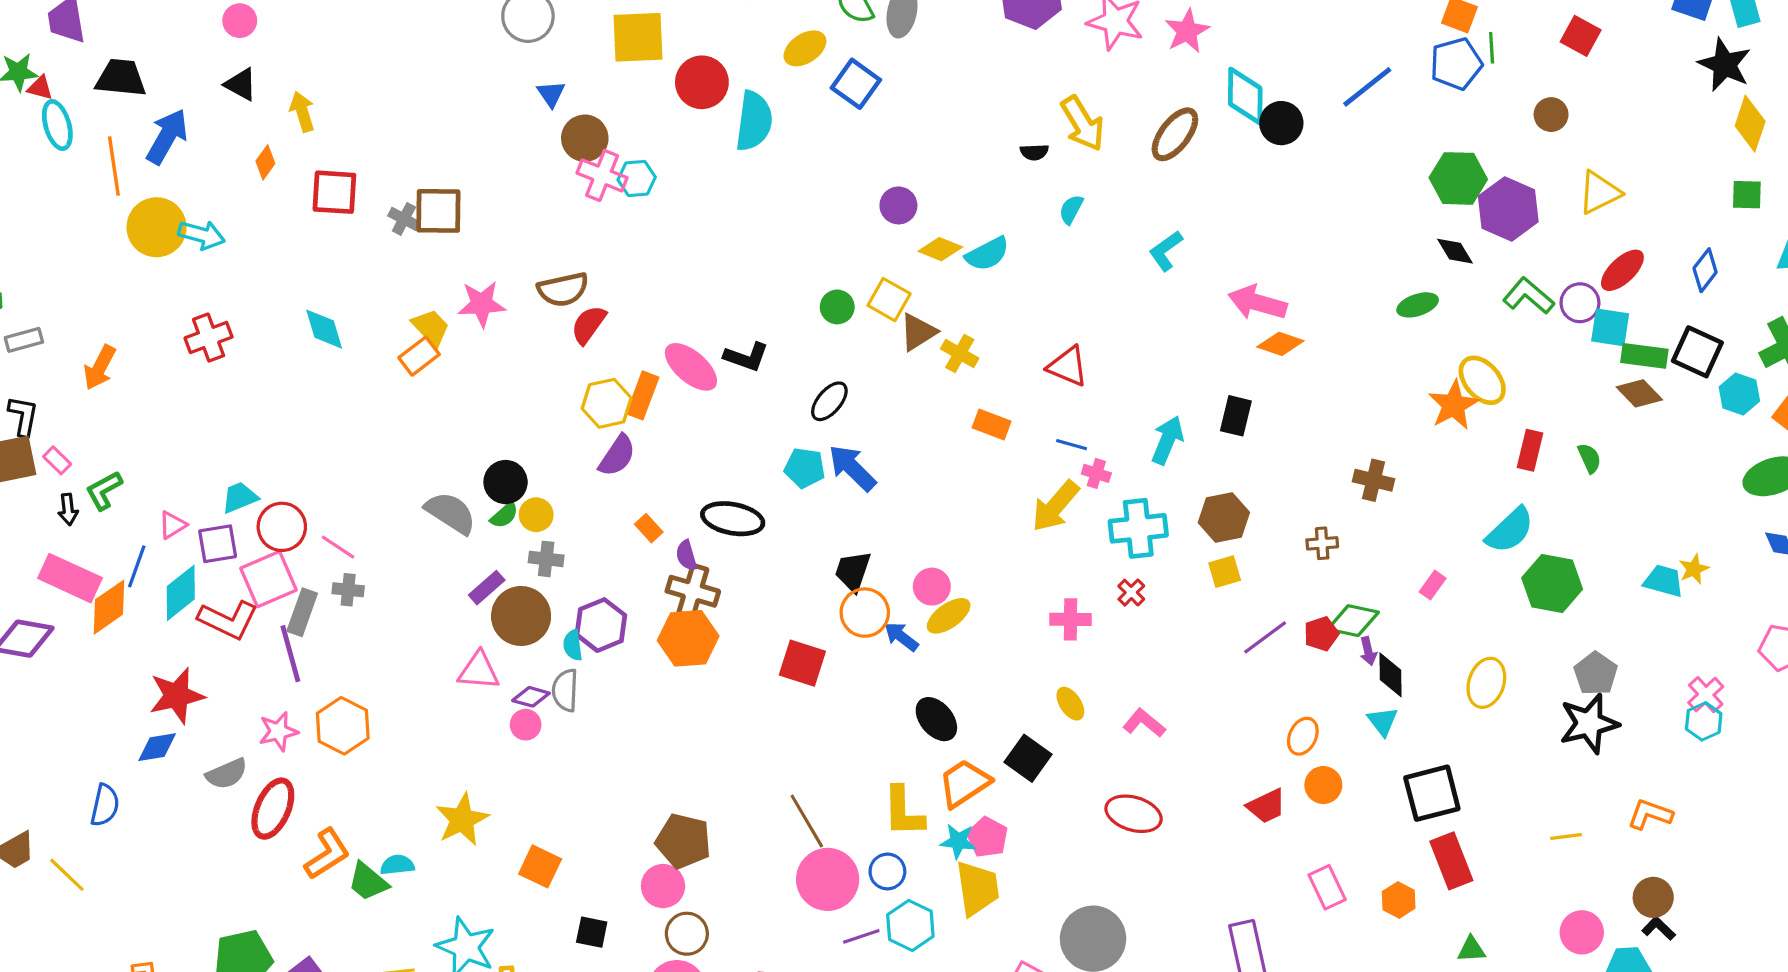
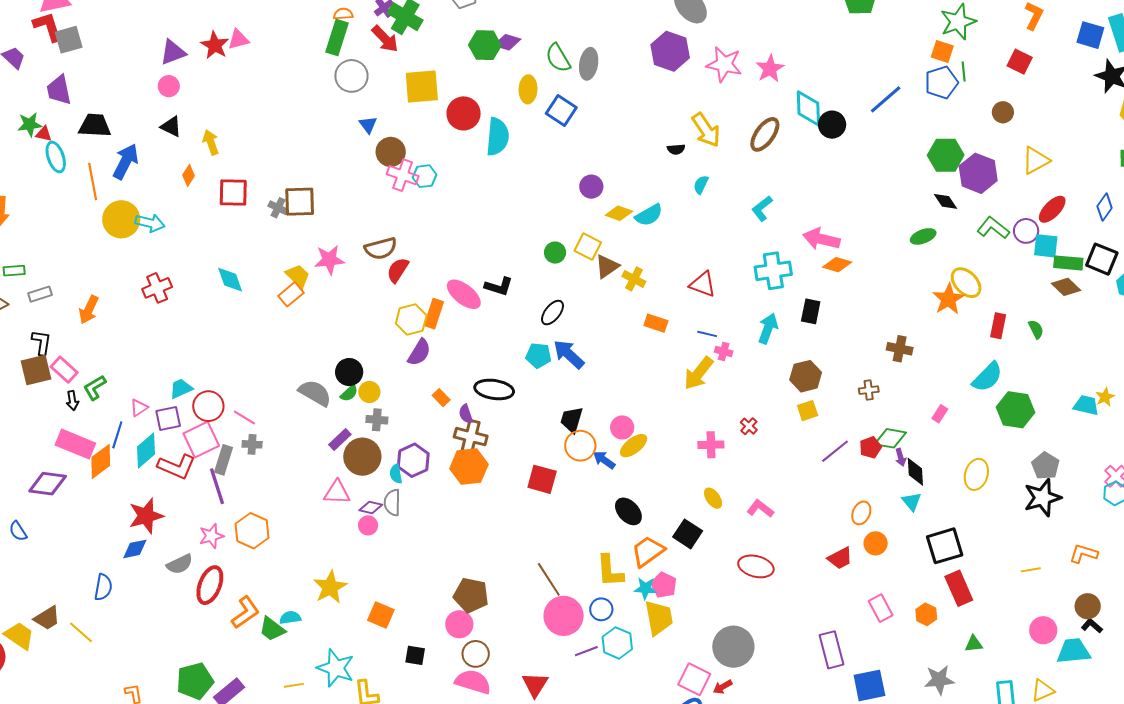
yellow ellipse: (805, 48) -> (528, 89), turned -52
pink rectangle: (57, 460) -> (64, 370), size x1.5
cyan cross: (1138, 528) -> (773, 271), moved

